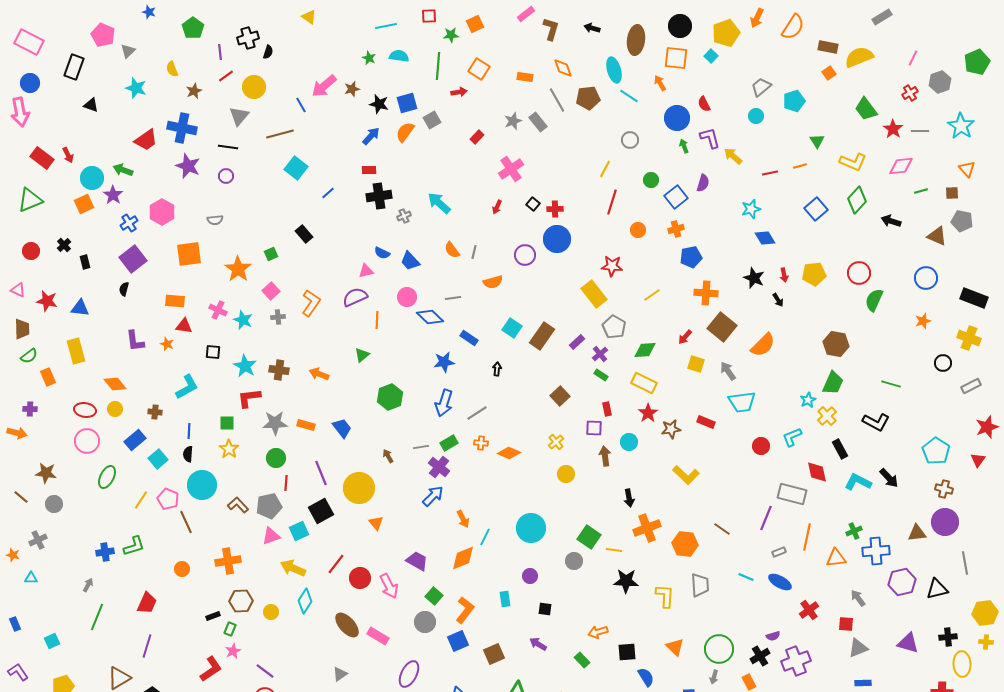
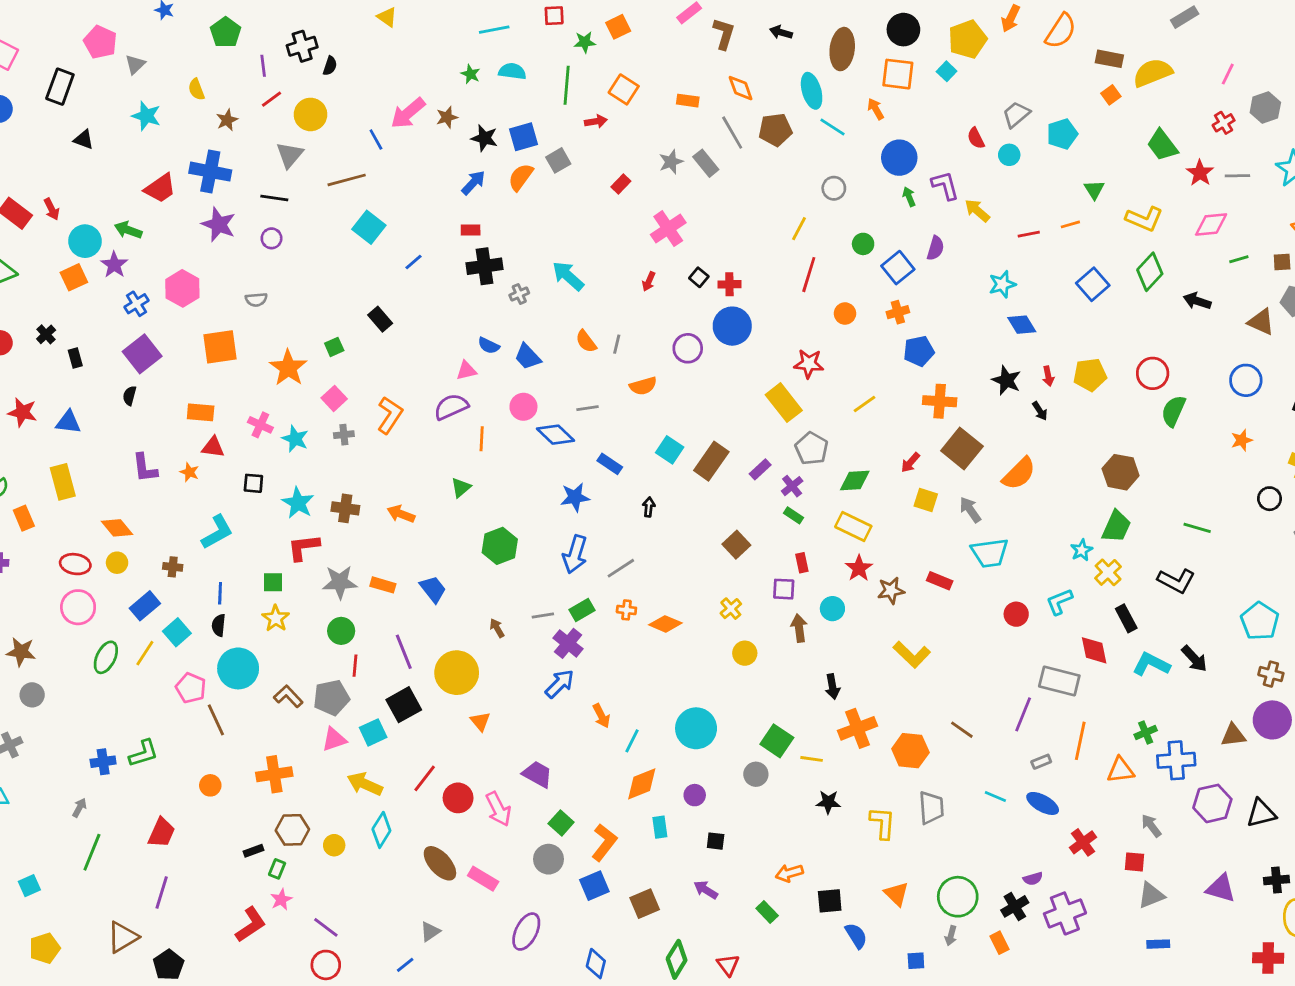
red semicircle: (704, 104) -> (976, 138), moved
yellow line: (141, 500) -> (145, 653), moved
orange diamond: (463, 558) -> (642, 784), moved
black star: (626, 581) -> (828, 802), size x0.7

